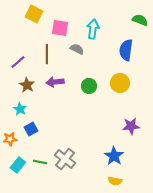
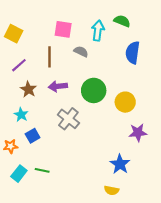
yellow square: (34, 14) -> (14, 34), moved
green semicircle: (140, 20) -> (122, 21), moved
yellow circle: (120, 83) -> (125, 102), moved
green circle: (89, 86) -> (94, 90), size x1.5
gray cross: (65, 159) -> (68, 119), moved
yellow semicircle: (115, 181) -> (112, 190), moved

